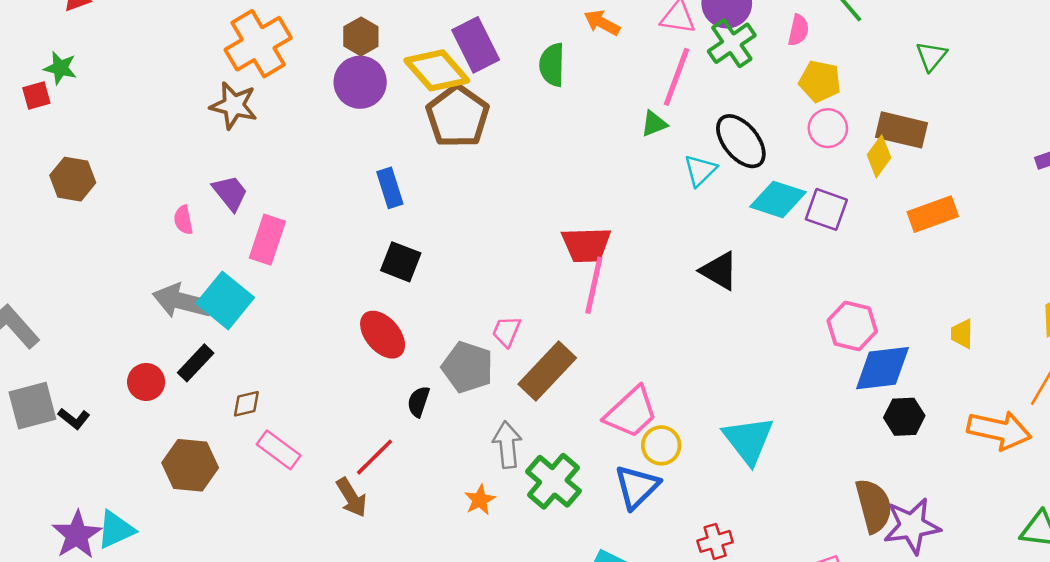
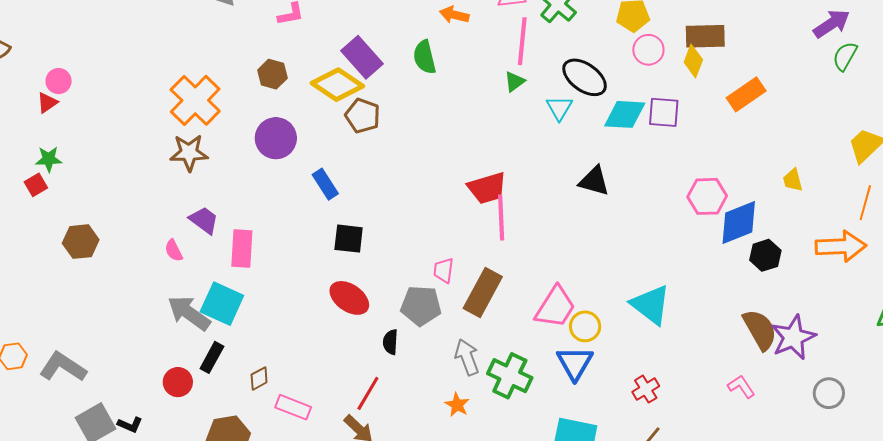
purple circle: (360, 82) -> (276, 138), moved
brown pentagon: (458, 116) -> (363, 116), size x0.7
gray arrow: (182, 301) -> (189, 313), turned 36

